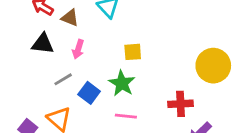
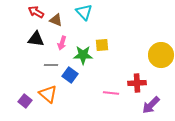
gray line: (63, 79) -> (51, 65), turned 32
green star: (122, 83) -> (83, 55), moved, turned -30
pink line: (126, 116) -> (111, 93), moved

